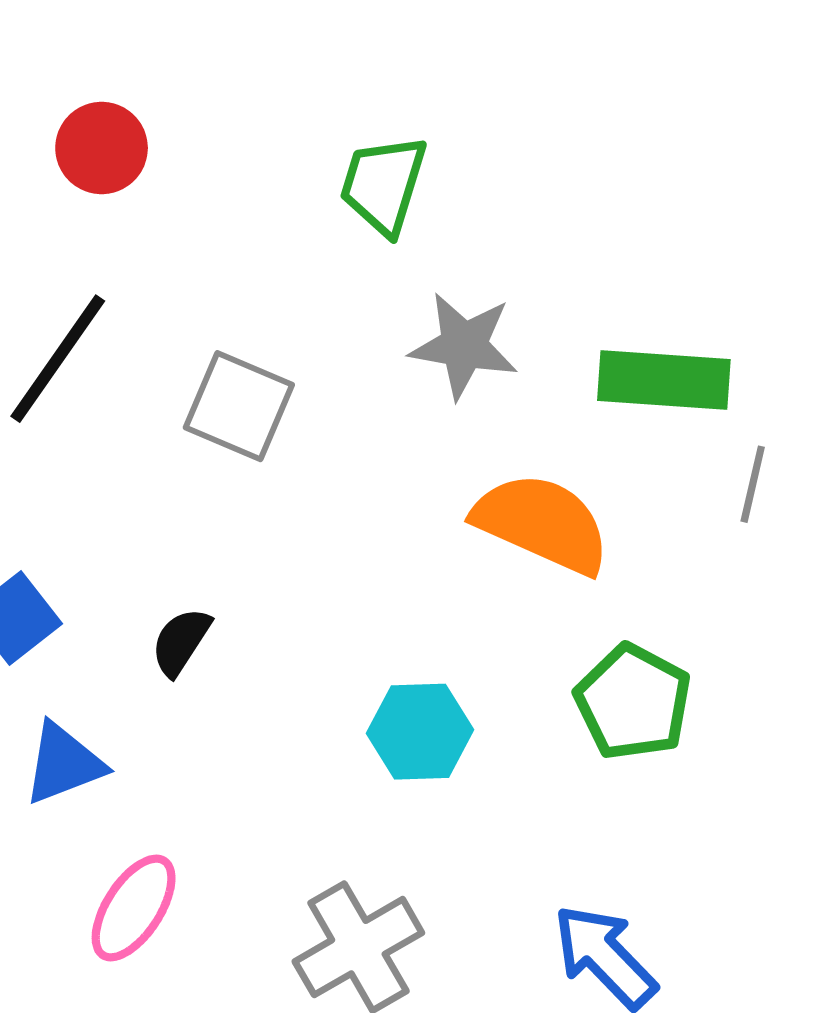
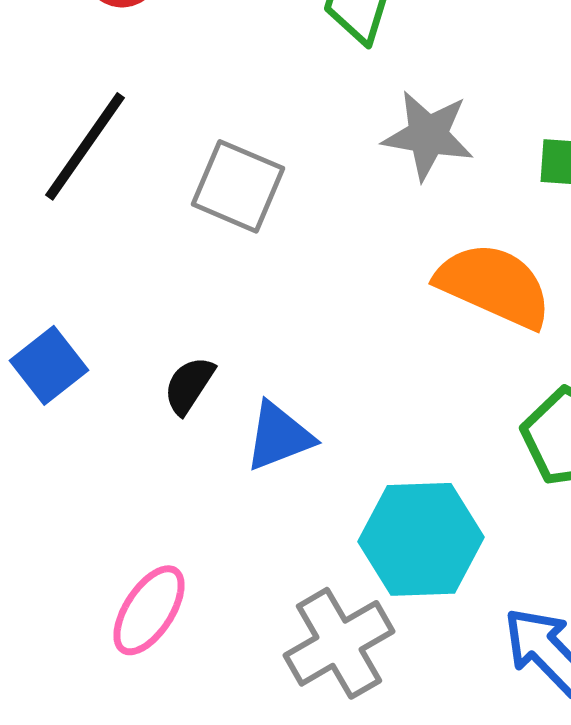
cyan hexagon: (420, 732) -> (421, 539), moved, size x1.4
blue triangle: (64, 764) -> (279, 436), moved

